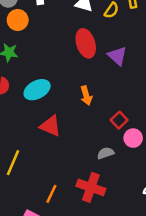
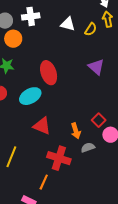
red ellipse: (86, 43) -> (49, 73), moved
orange arrow: (86, 96) -> (76, 131), moved
red cross: (91, 187) -> (59, 158), moved

